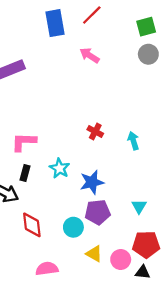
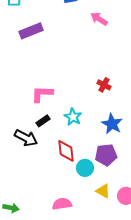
black rectangle: (25, 173) -> (43, 121), turned 40
blue star: (92, 182) -> (112, 124), moved, turned -30
red diamond: (32, 225) -> (66, 151), moved

